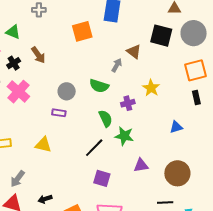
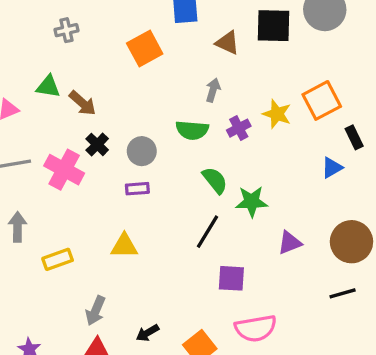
green triangle: (13, 32) -> (48, 87), moved
brown triangle: (134, 51) -> (228, 43), moved
black cross: (14, 63) -> (97, 144), moved
orange square: (196, 70) -> (322, 100), moved
black rectangle: (196, 98) -> (354, 137), moved
purple cross: (128, 103) -> (239, 128), moved

